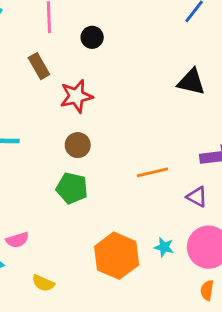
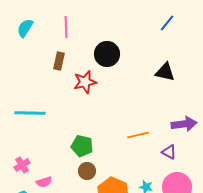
black circle: (92, 37) -> (107, 54), moved, size x1.6
brown rectangle: (39, 66) -> (59, 61), turned 42
brown circle: (78, 145) -> (87, 171), moved

